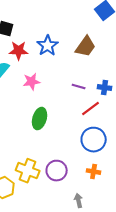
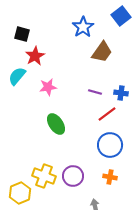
blue star: (48, 46) -> (83, 27), moved
red star: (19, 51) -> (35, 56), turned -30
green ellipse: (40, 119) -> (56, 124), turned -50

